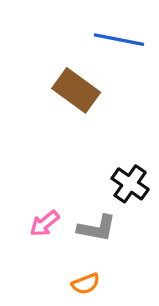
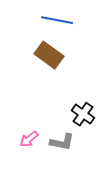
blue line: (119, 40) -> (57, 20), moved

